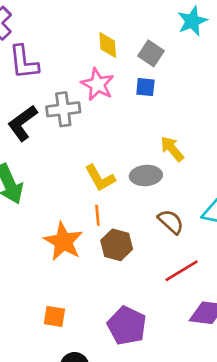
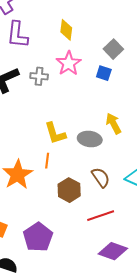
yellow diamond: (108, 45) -> (66, 30), moved
gray cross: (63, 109) -> (39, 76), size x0.7
brown hexagon: (117, 245) -> (69, 190), moved
purple pentagon: (127, 326) -> (38, 237), moved

